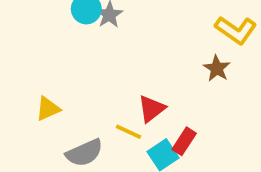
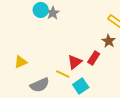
red rectangle: (184, 141) -> (94, 58), moved

